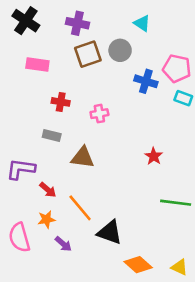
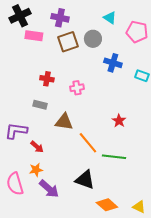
black cross: (26, 21) -> (20, 16), turned 30
pink rectangle: (37, 65) -> (34, 36), moved
pink pentagon: (177, 68) -> (137, 32), moved
green line: (176, 203) -> (114, 157), moved
orange line: (80, 208) -> (88, 143), moved
purple arrow: (63, 244) -> (49, 189), size x1.5

